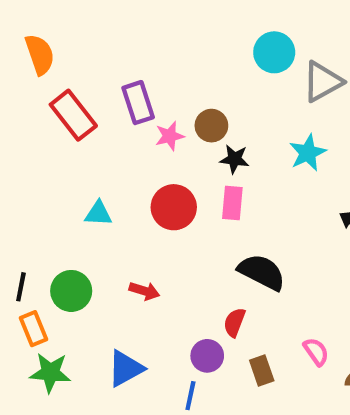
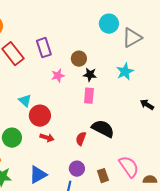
pink star: (170, 136) -> (58, 76), moved
red circle: (174, 207) -> (40, 116), moved
cyan triangle: (98, 214) -> (25, 101), turned 40
red semicircle: (234, 322) -> (81, 139), moved
pink semicircle: (316, 352) -> (129, 167), size x1.6

